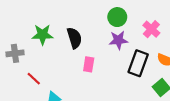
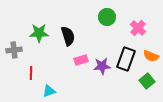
purple star: (118, 40) -> (102, 66), moved
pink rectangle: (89, 64) -> (81, 60), turned 64
red line: (34, 79) -> (31, 73), turned 48

